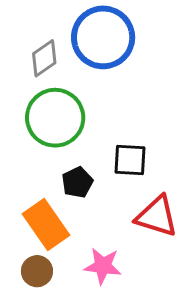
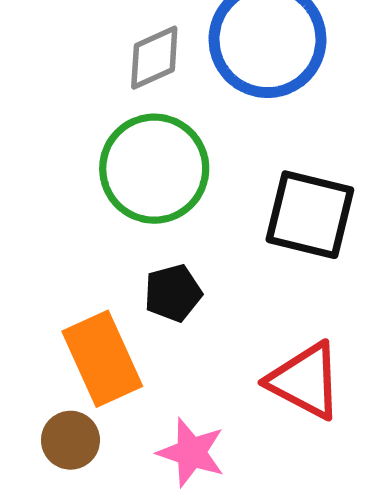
black square: (130, 160) -> (310, 215), moved, size x1.4

